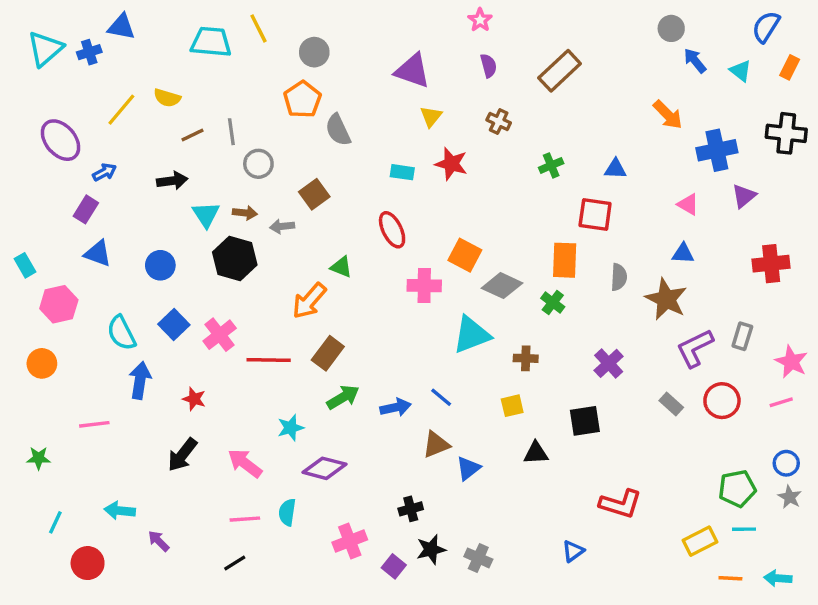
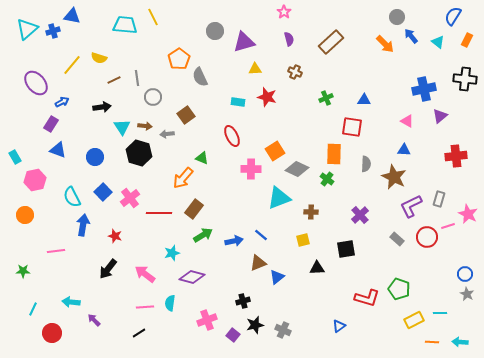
gray circle: (314, 52) -> (215, 31), moved
purple triangle: (412, 71) -> (244, 42), turned -35
orange arrow: (668, 115) -> (385, 44), moved
yellow triangle: (431, 116) -> (255, 69), turned 48
orange square: (465, 255) -> (275, 151), turned 30
pink line: (781, 402) -> (448, 226), moved
green pentagon: (737, 489) -> (399, 289), moved, turned 30

